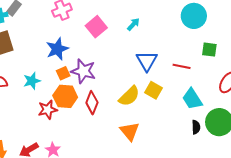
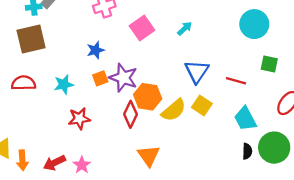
blue star: (57, 49) -> (95, 50), size x0.7
orange hexagon: (65, 96) -> (148, 97), moved
orange triangle: (130, 131) -> (149, 156), moved

